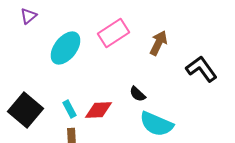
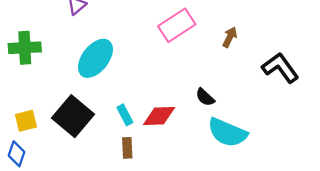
brown arrow: (158, 43) -> (230, 37), size x0.7
cyan ellipse: (66, 48) -> (95, 58), moved

